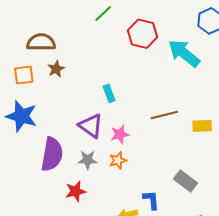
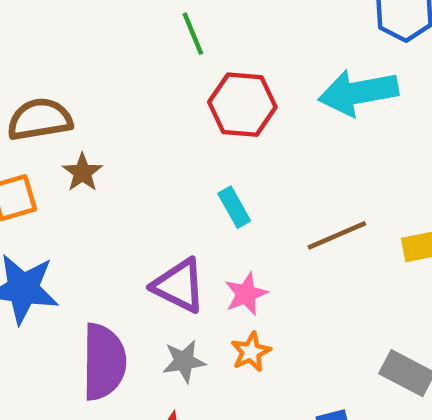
green line: (103, 13) -> (193, 34), moved, turned -60
red hexagon: (143, 34) -> (242, 105), moved
cyan arrow: (184, 53) -> (358, 93), turned -40
cyan rectangle: (109, 93) -> (234, 207), moved

